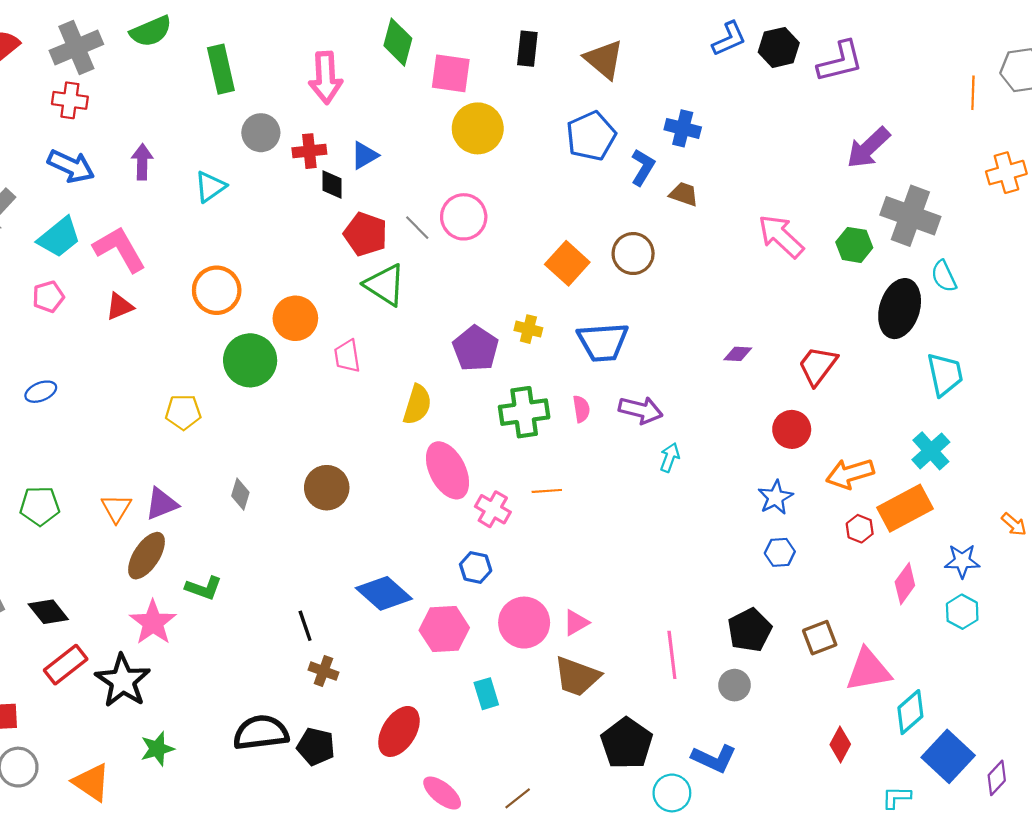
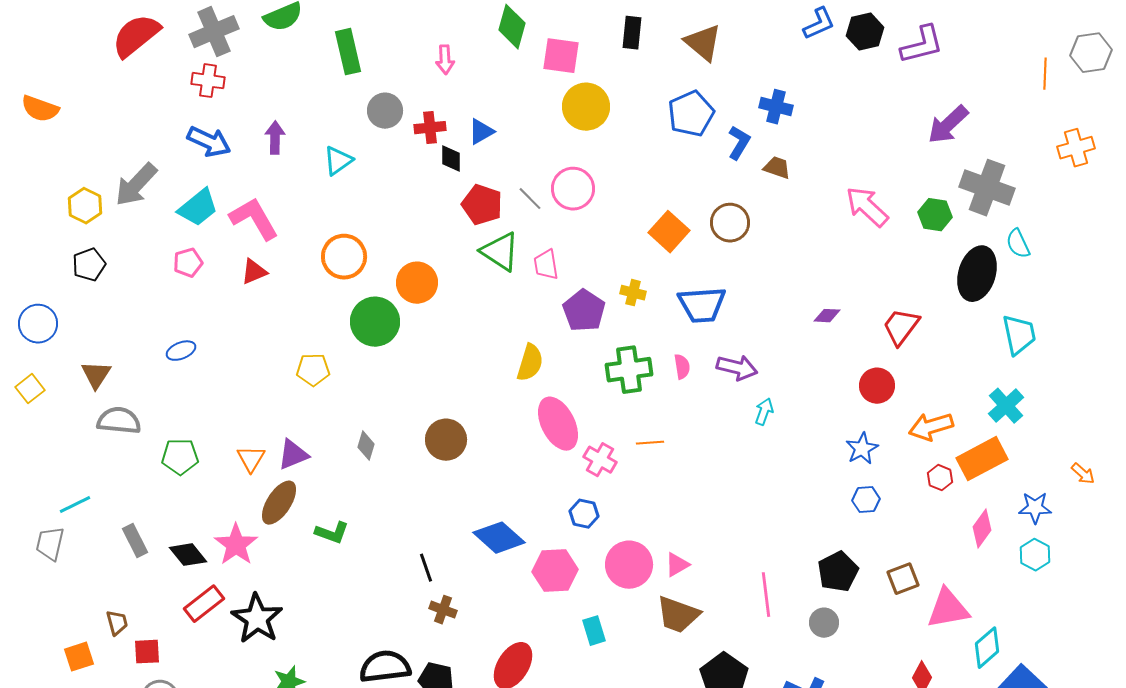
pink arrow: (326, 78) -> (445, 60), size x0.6
pink trapezoid: (347, 356) -> (546, 265), moved
pink star: (153, 623) -> (236, 545), moved

